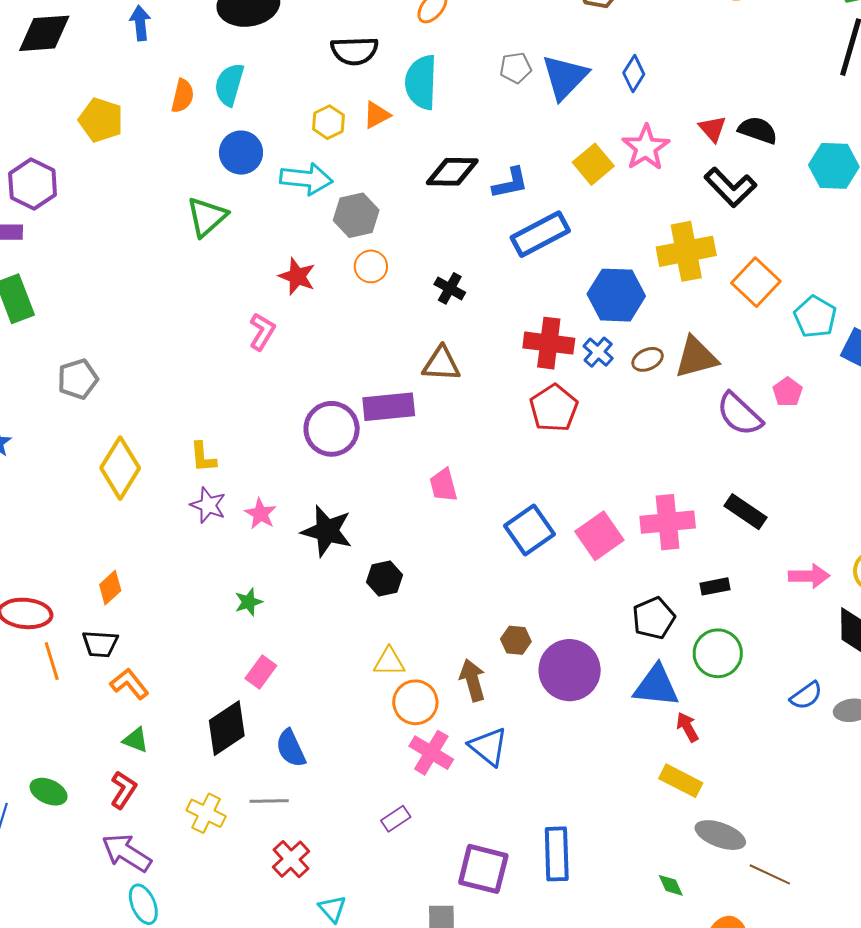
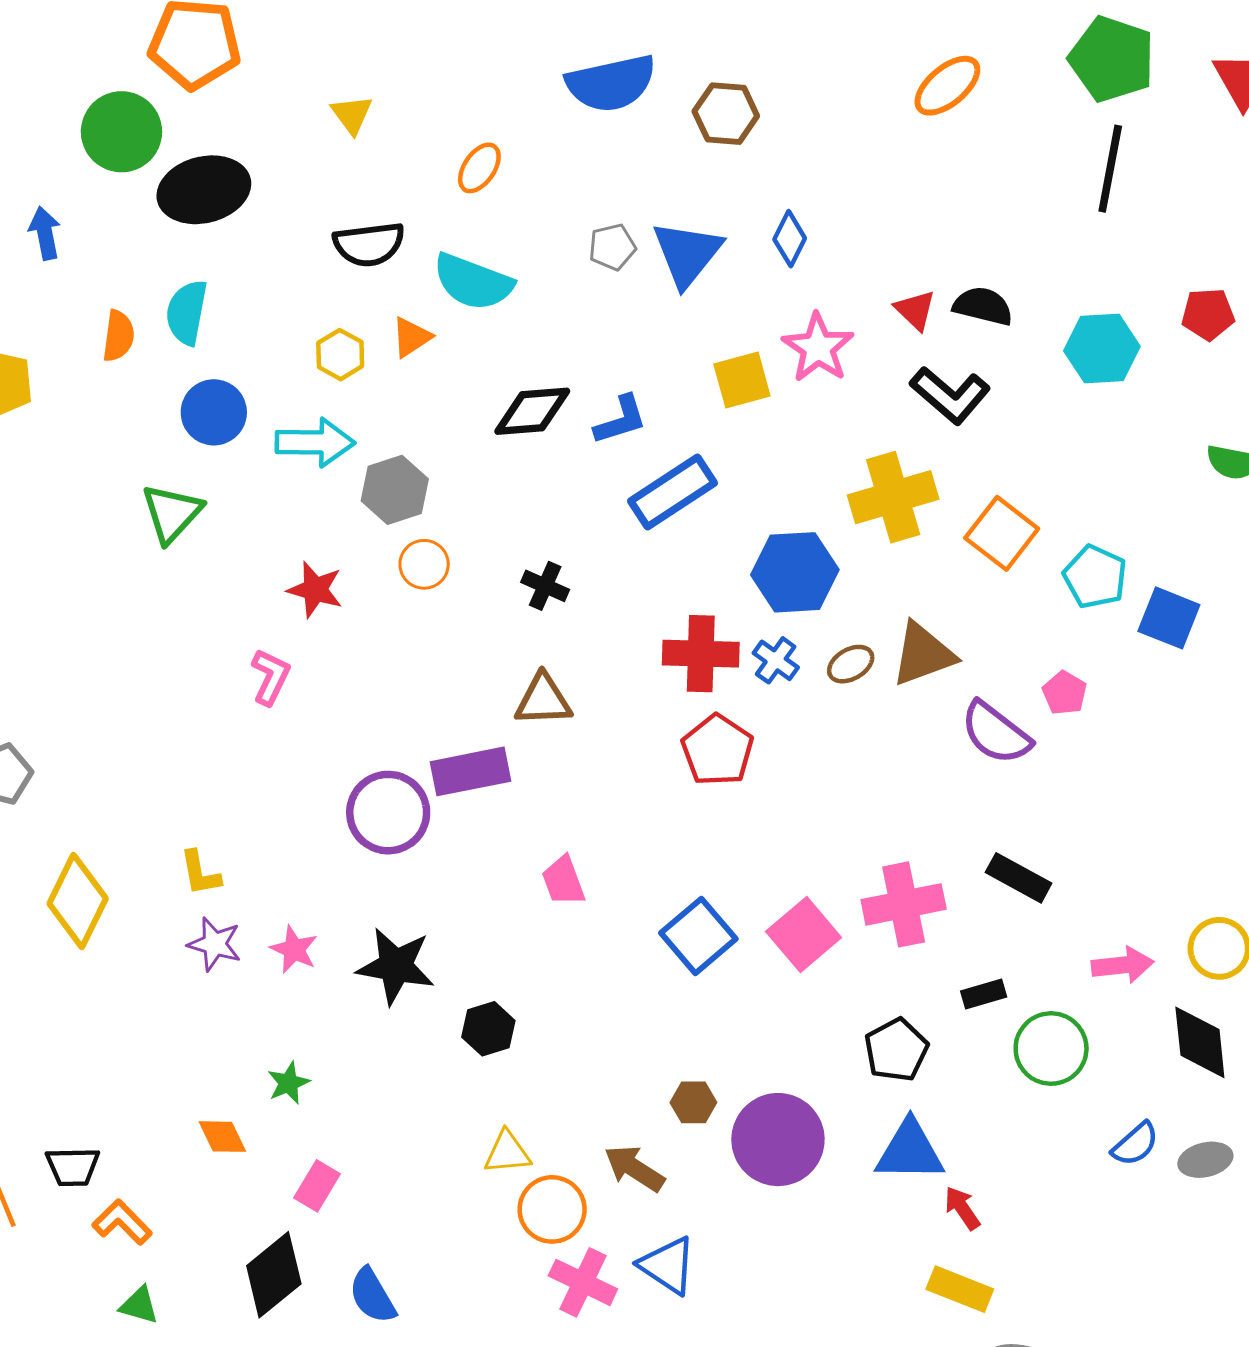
cyan semicircle: (421, 82) -> (473, 282), turned -66
yellow square: (593, 164) -> (742, 380), turned 30
orange diamond: (110, 588) -> (222, 1137), moved, turned -68
green circle: (718, 653) -> (1051, 1049), moved
brown arrow: (473, 680) -> (634, 1168), turned -36

